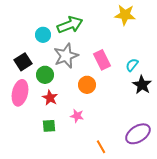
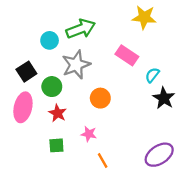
pink rectangle: (102, 60) -> (127, 55), moved, turned -30
orange line: (101, 147) -> (103, 160), moved

